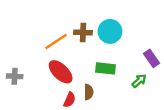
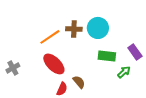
green rectangle: (105, 68) -> (107, 56), moved
gray cross: (15, 76) -> (13, 68), turned -32
brown semicircle: (89, 92) -> (79, 82), turned -40

